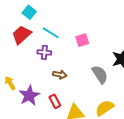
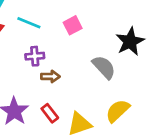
purple cross: (44, 52) -> (35, 56), moved

